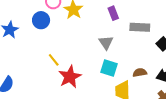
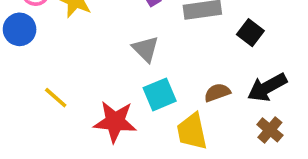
cyan square: (109, 68) -> (160, 94), turned -30
red star: (70, 77) -> (115, 122), moved, turned -30

